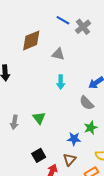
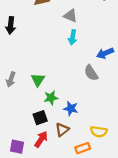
cyan arrow: (61, 82) -> (73, 37), moved
green star: (91, 128) -> (51, 98), moved
black square: (39, 155) -> (40, 118), moved

